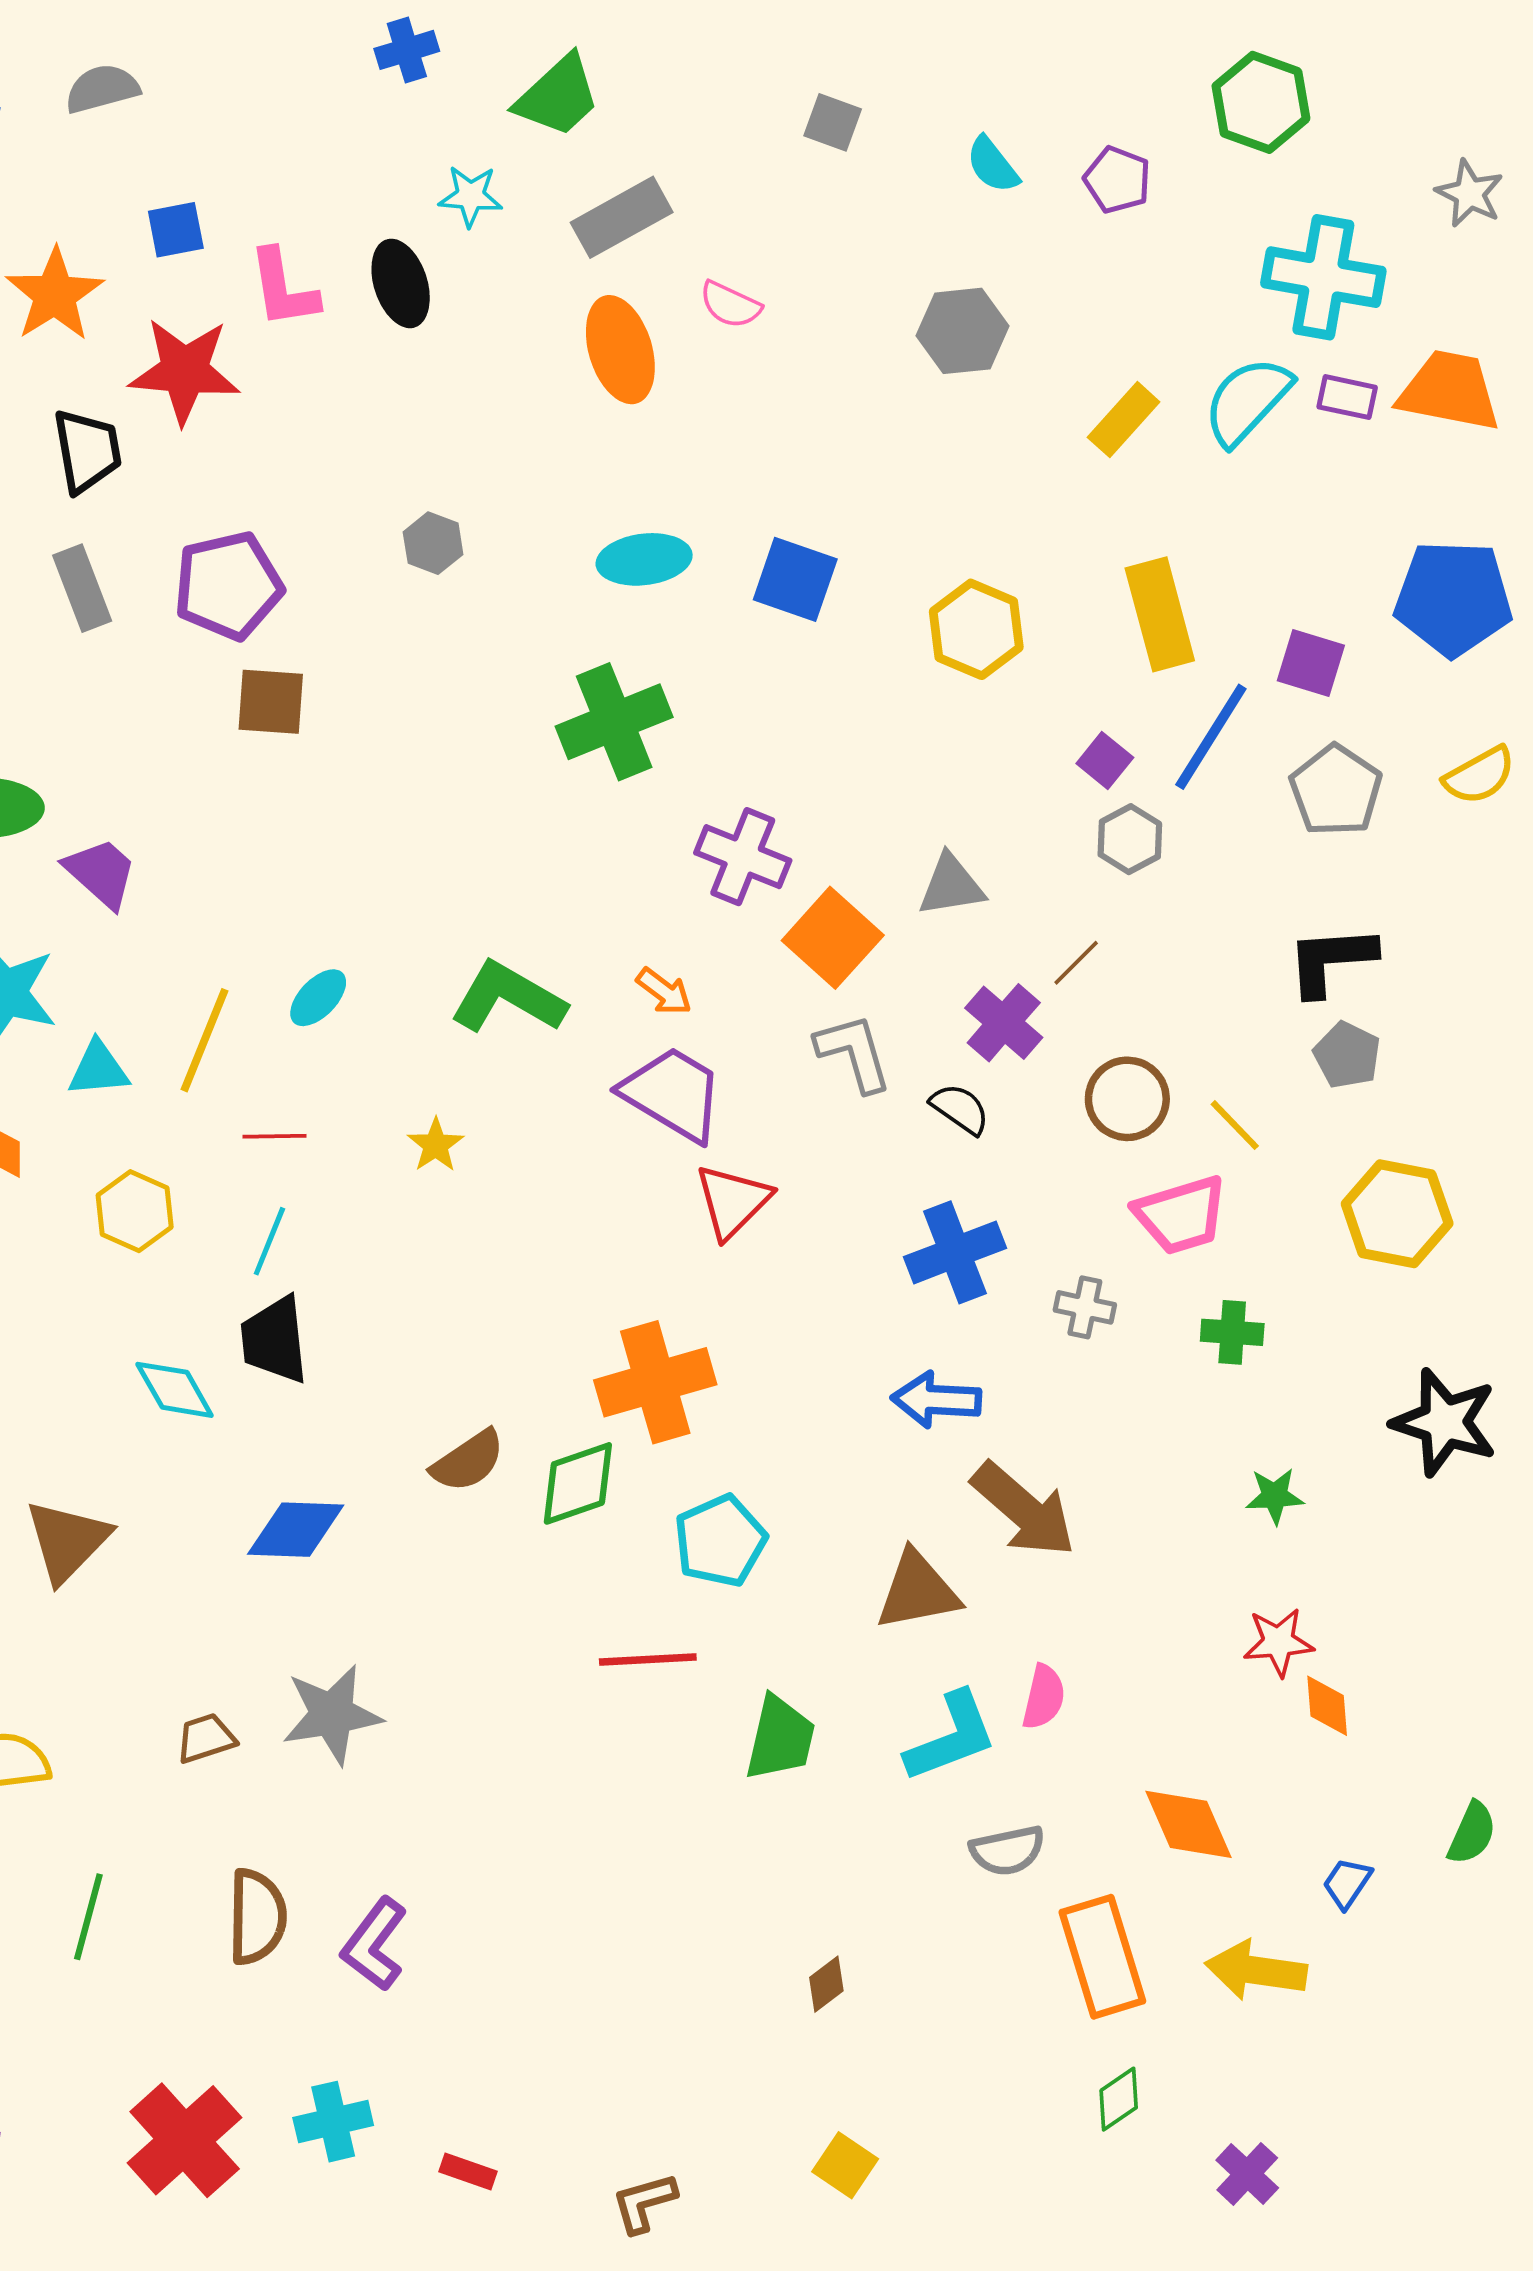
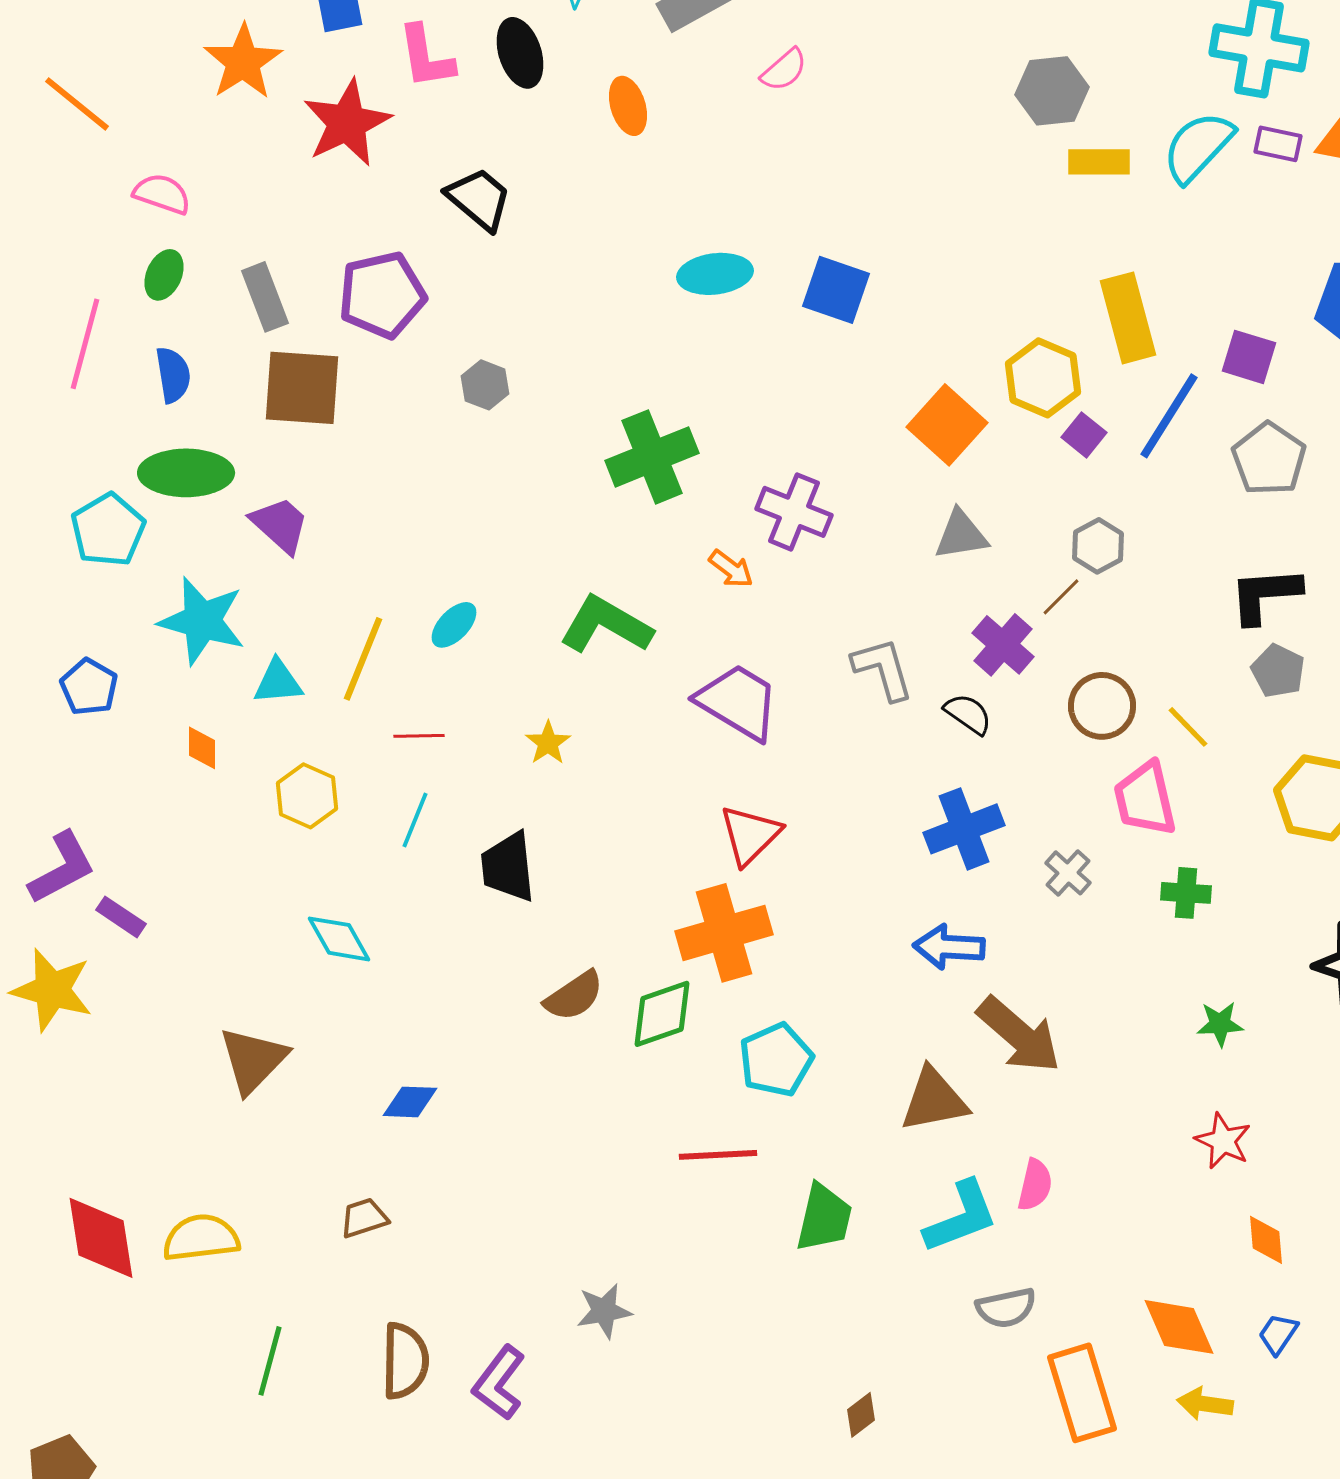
pink semicircle: (730, 305) -> (784, 70), turned -66
gray hexagon: (962, 331) -> (1052, 91), moved
orange ellipse: (620, 350) -> (628, 106), moved, size x0.7
red star: (185, 371) -> (347, 123), turned -30
yellow rectangle: (1124, 420) -> (1099, 162), turned 48
black trapezoid: (87, 451) -> (479, 199), moved, turned -40
gray hexagon: (433, 543) -> (485, 385), moved
yellow hexagon: (976, 629) -> (1043, 378), moved
brown square: (271, 702) -> (302, 388), moved, size x1.4
green cross: (614, 722) -> (652, 457), moved
gray hexagon: (1130, 839) -> (1098, 546), moved
orange square: (833, 938) -> (947, 425), moved
orange arrow: (664, 991) -> (731, 569), moved
red triangle: (733, 1201) -> (750, 835), moved
pink trapezoid: (1181, 1215) -> (1145, 799), turned 94
gray cross: (1085, 1307) -> (1068, 873), turned 30
black trapezoid: (274, 1340) -> (508, 867), moved
blue diamond: (296, 1530) -> (410, 1102), moved, size x0.7
red star: (1278, 1642) -> (1223, 1141), turned 30
orange diamond: (1327, 1706) -> (1266, 1240), moved
gray star: (332, 1714) -> (604, 1311), moved, size x0.7
orange diamond: (1189, 1824) -> (1179, 1327), moved
yellow arrow: (1256, 1970) -> (1205, 1404), size x0.7

